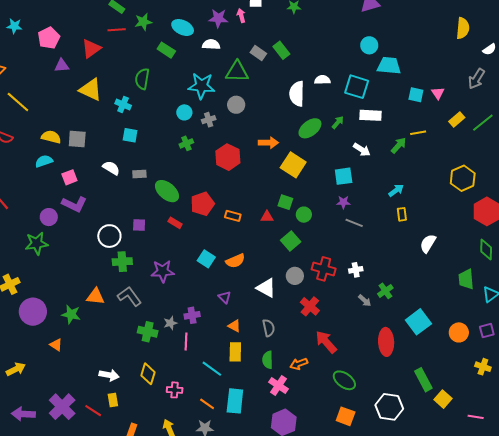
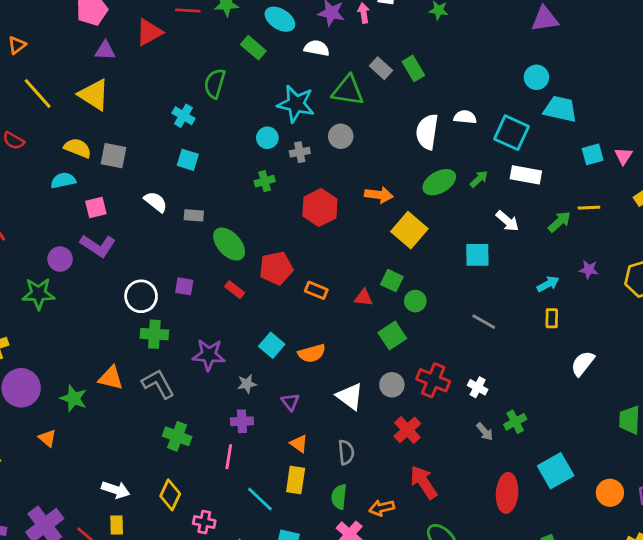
yellow triangle: (91, 90) -> (94, 95), moved
cyan square: (416, 95) -> (593, 154), turned -35
purple star: (343, 202) -> (589, 270), moved
white cross: (356, 270) -> (478, 387), turned 32
gray star: (170, 323) -> (247, 384), moved

